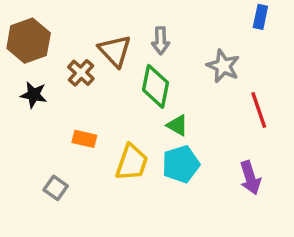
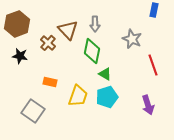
gray square: (56, 188) -> (33, 111), size x1.6

